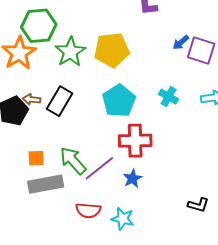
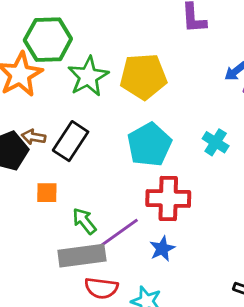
orange square: (36, 158) -> (47, 193), moved
green arrow: (73, 161) -> (84, 221), size x0.7
gray rectangle: (46, 184) -> (82, 256), moved

